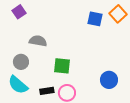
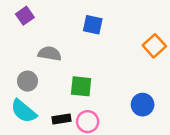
orange square: (118, 14) -> (154, 46), moved
blue square: (95, 19) -> (93, 25), moved

